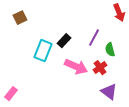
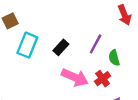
cyan rectangle: (43, 51) -> (27, 45), moved

